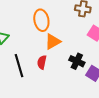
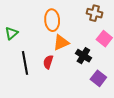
black cross: (77, 61) -> (83, 56), moved

